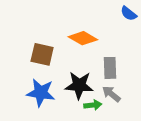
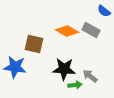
gray rectangle: (110, 68) -> (91, 30), moved, turned -60
blue star: (41, 93) -> (15, 67), moved

